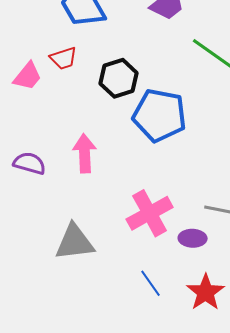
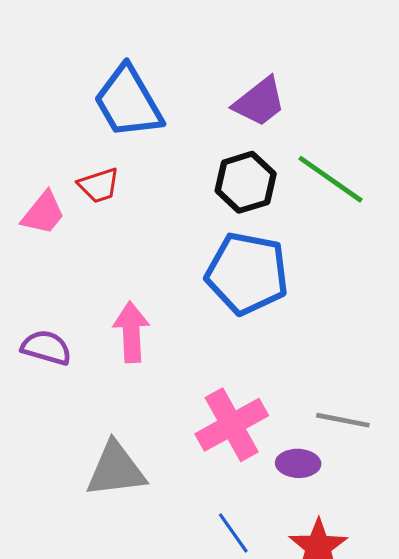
black hexagon: (119, 78) -> (246, 182), moved

